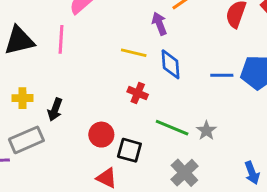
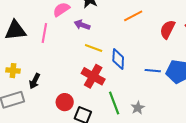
purple arrow: (159, 24) -> (82, 25), moved, turned -56
red cross: (138, 93) -> (93, 76), size x1.6
green line: (172, 128) -> (114, 103), turned 40

